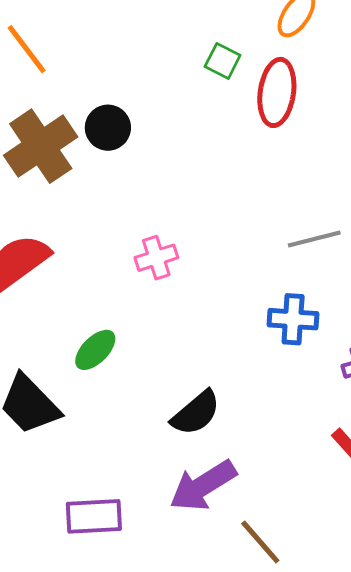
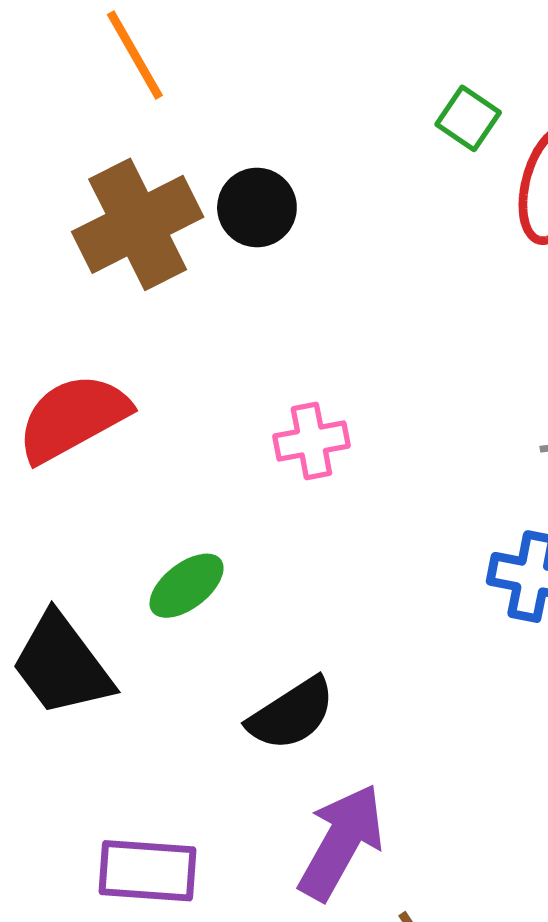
black semicircle: (196, 413) -> (291, 714), moved
purple arrow: (203, 486) -> (341, 842), turned 144

